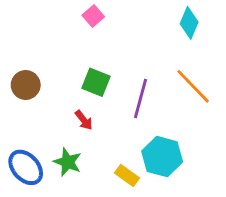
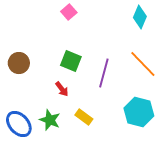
cyan hexagon: (162, 157) -> (139, 112), moved
yellow rectangle: (127, 176) -> (84, 117), moved

